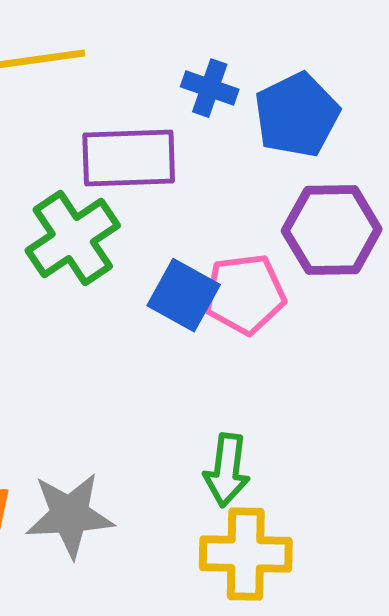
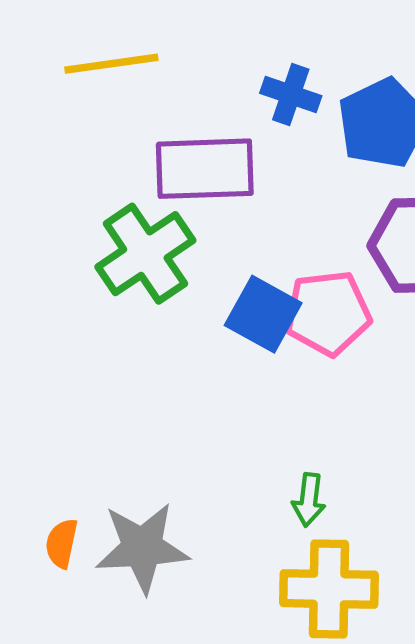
green arrow: (227, 470) -> (309, 500), size x0.7

